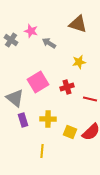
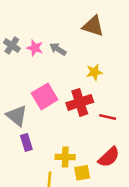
pink star: (31, 31) -> (35, 48), moved
red cross: (67, 87) -> (80, 102), size x1.5
yellow cross: (48, 119) -> (65, 157), moved
yellow square: (70, 132) -> (82, 173), moved, turned -32

